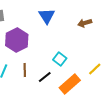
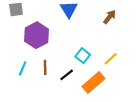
brown arrow: (85, 23) -> (110, 17), turned 144
yellow line: (95, 69) -> (111, 59), moved

